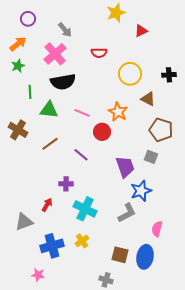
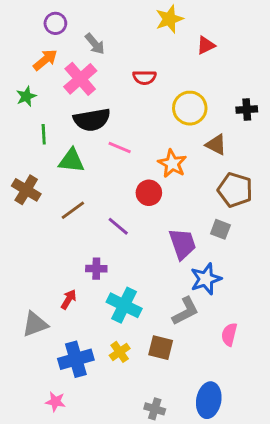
purple circle: (28, 19) -> (55, 23), moved
orange arrow: (18, 44) -> (45, 60), moved
pink line: (82, 113) -> (120, 147), moved
brown square: (120, 255) -> (161, 348), moved
blue ellipse: (145, 257) -> (209, 400), moved

